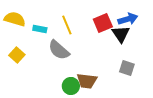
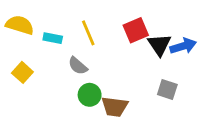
blue arrow: (128, 19) -> (183, 46), moved
gray semicircle: (59, 50) -> (78, 66), size x0.7
green circle: (71, 86) -> (90, 95), moved

